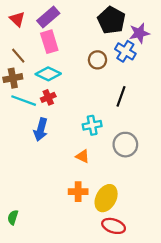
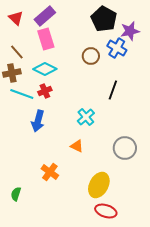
cyan cross: (92, 125) -> (86, 117), turned -30
gray circle: (125, 145) -> (125, 148), moved
orange cross: (78, 192) -> (50, 172), moved, turned 36
green semicircle: (13, 217) -> (16, 194), moved

